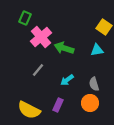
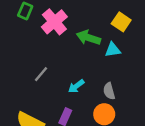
pink cross: (41, 37) -> (54, 22), moved
green arrow: (64, 48) -> (88, 38), moved

